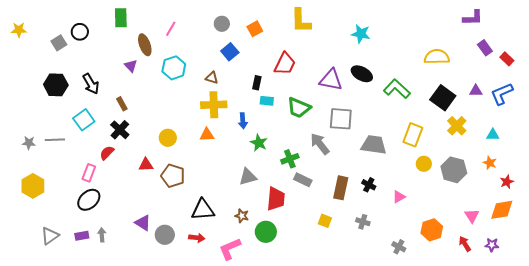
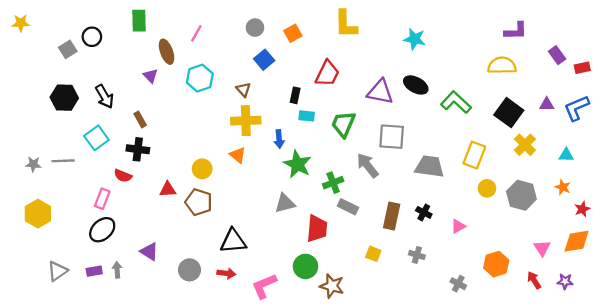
purple L-shape: (473, 18) -> (516, 31), moved
yellow star: (19, 30) -> (21, 23), moved
red rectangle: (507, 59) -> (582, 68), turned -56
brown triangle: (212, 78) -> (243, 90), turned 32
green trapezoid: (299, 108) -> (343, 124), turned 90
black cross: (120, 130) -> (138, 149), turned -36
orange triangle: (207, 135) -> (238, 155), turned 42
yellow circle: (168, 138) -> (202, 169), moved
green star: (259, 143) -> (297, 164), size x1.4
red semicircle: (107, 153) -> (123, 176), turned -112
brown star: (242, 216) -> (332, 286), moved, size x1.5
purple triangle: (143, 223) -> (149, 252), moved

